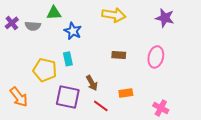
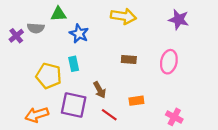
purple cross: (12, 23) -> (16, 36), moved
orange arrow: (19, 97) -> (37, 115), moved, turned 110

